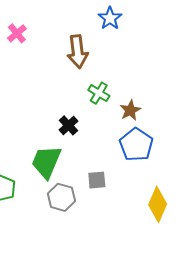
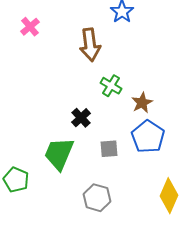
gray square: (97, 180) -> (109, 149), moved
gray hexagon: (61, 197) -> (97, 198), moved

